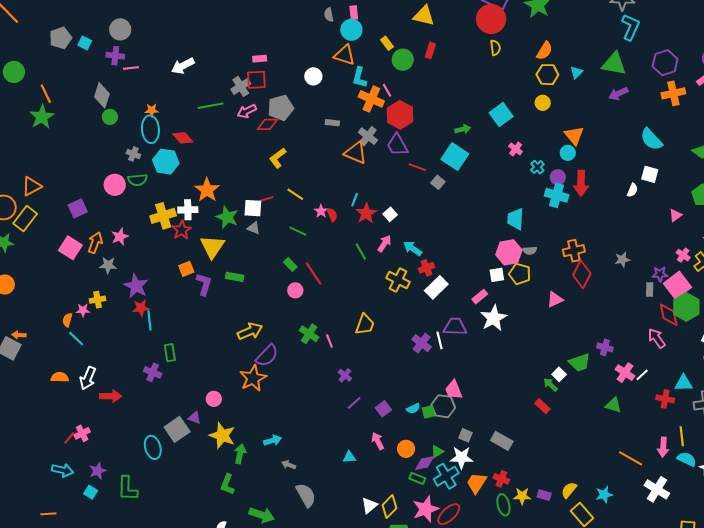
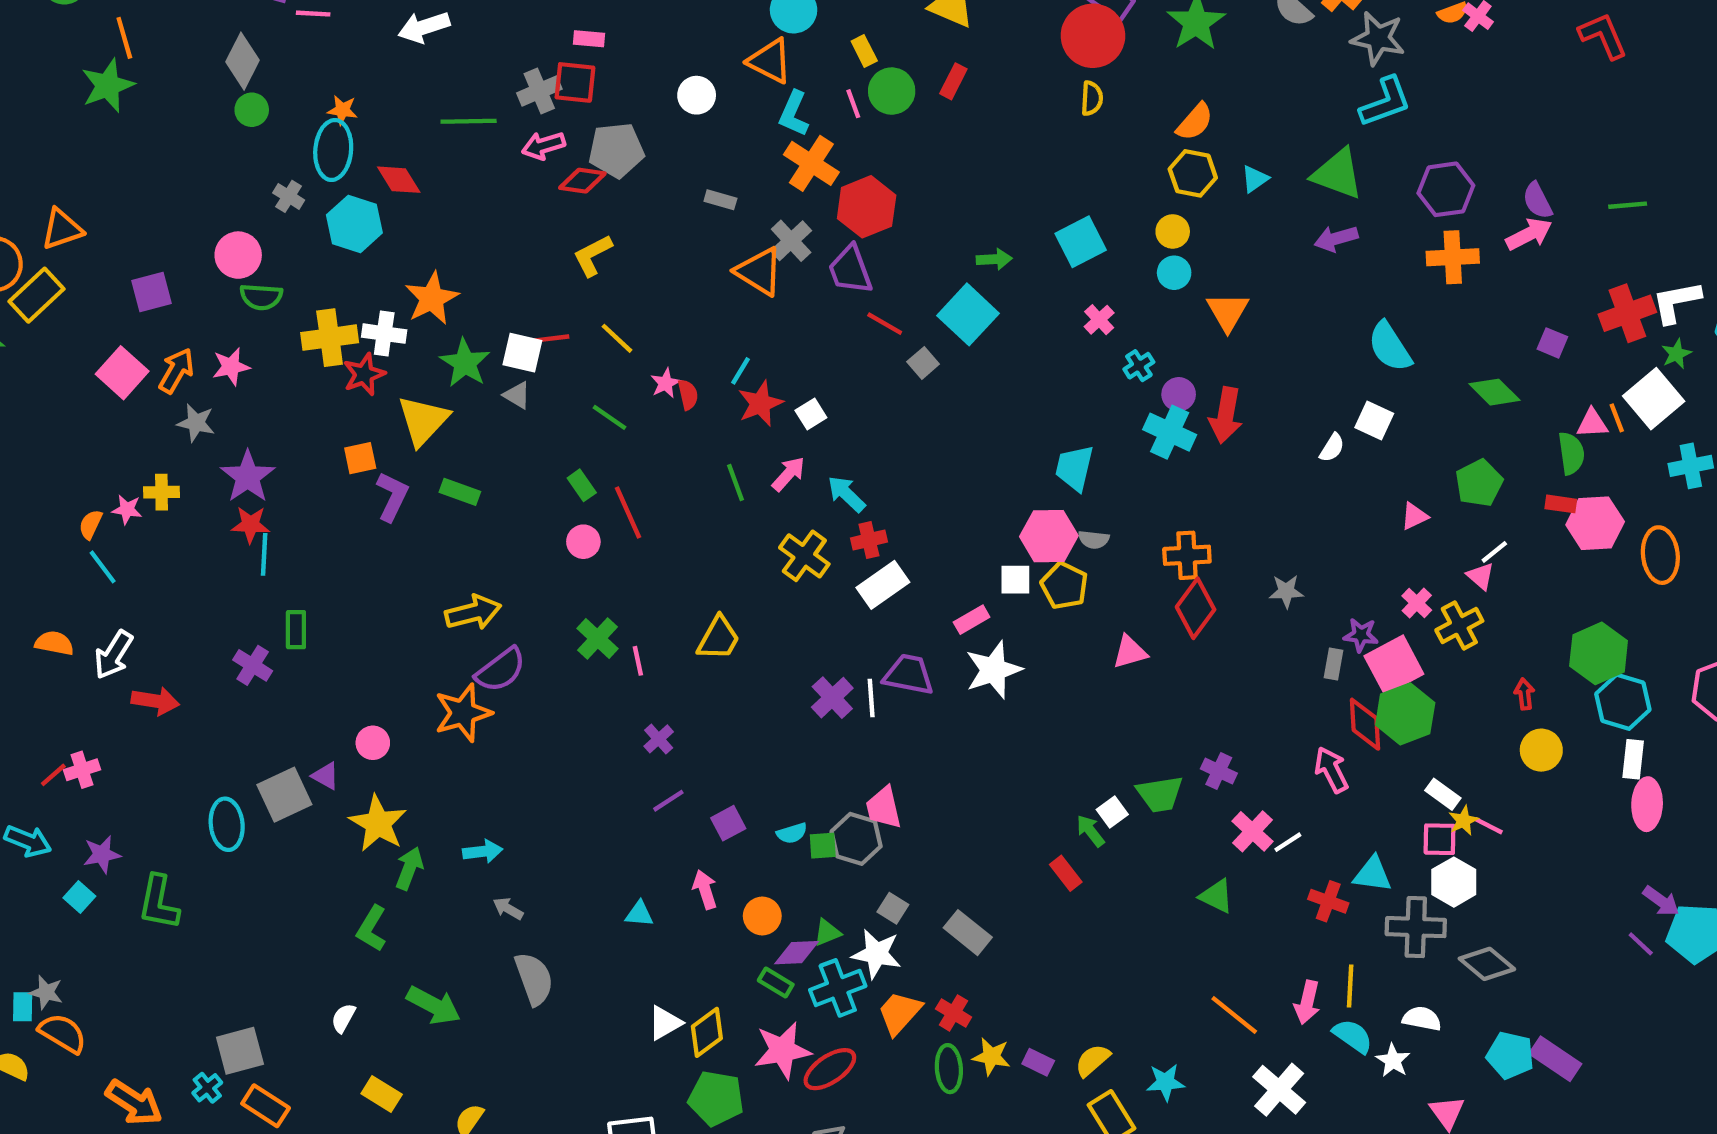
cyan L-shape: (631, 27) -> (1385, 102), turned 36
pink line: (387, 90) -> (853, 104), moved
cyan circle: (568, 153) -> (1174, 273), moved
green semicircle: (138, 180) -> (261, 297), moved

